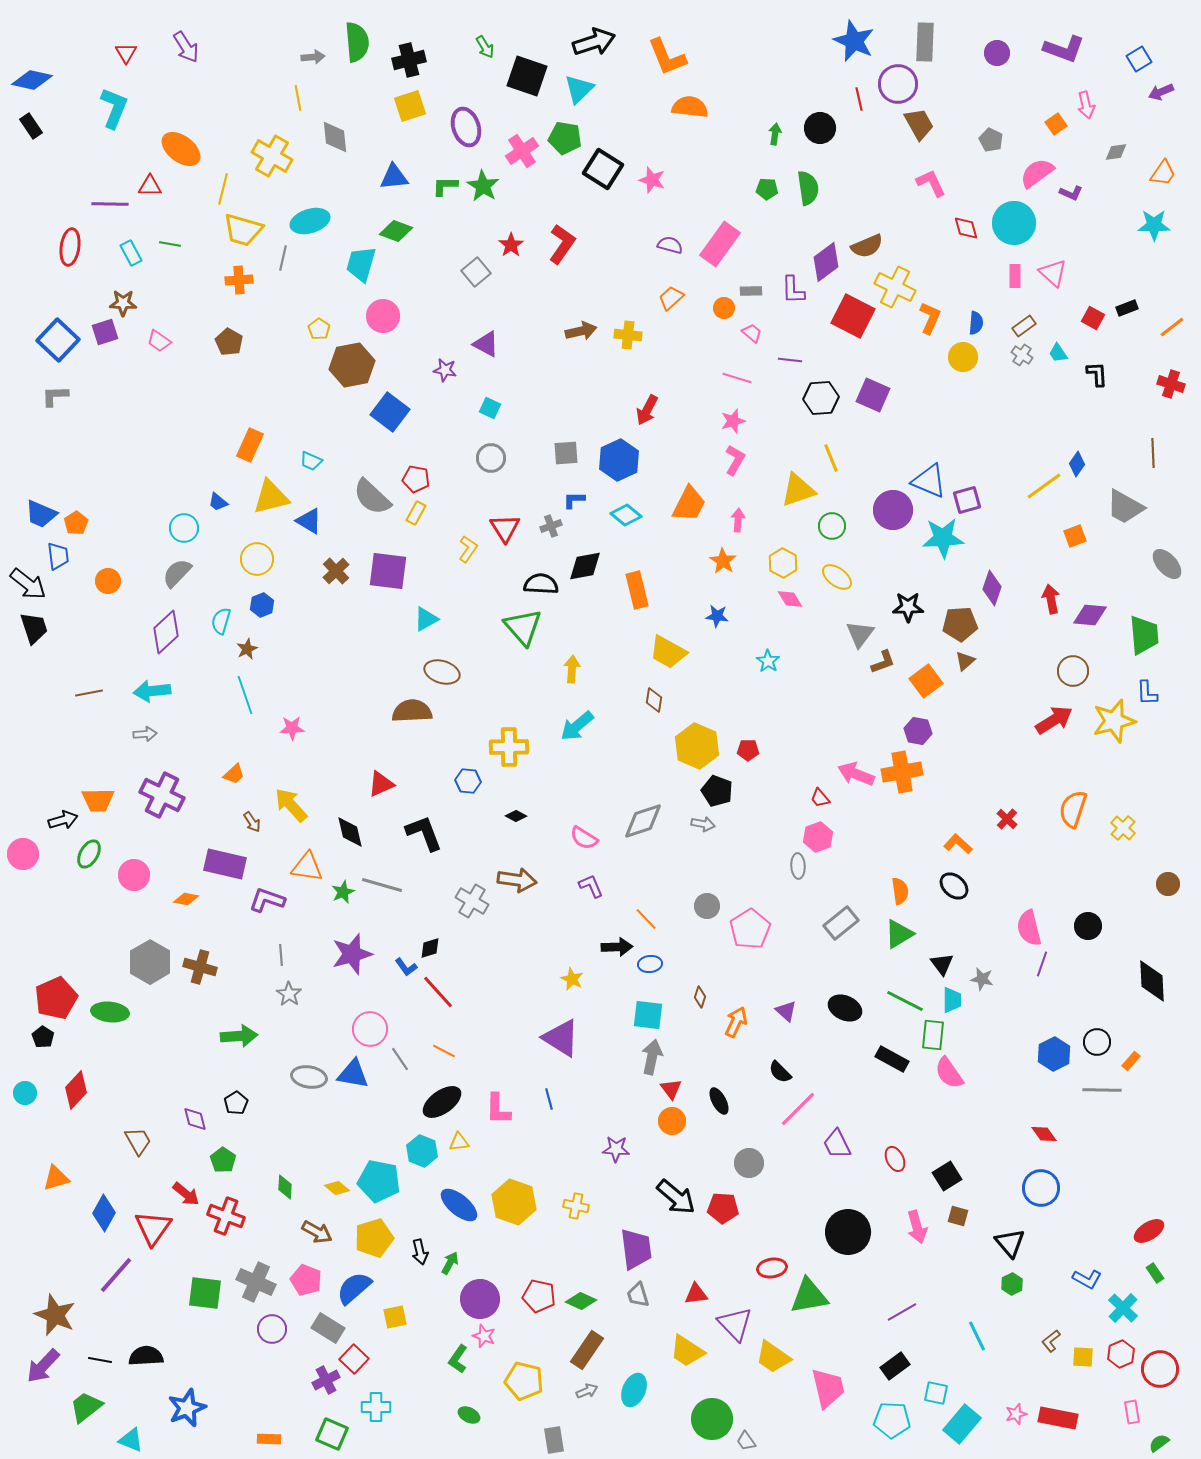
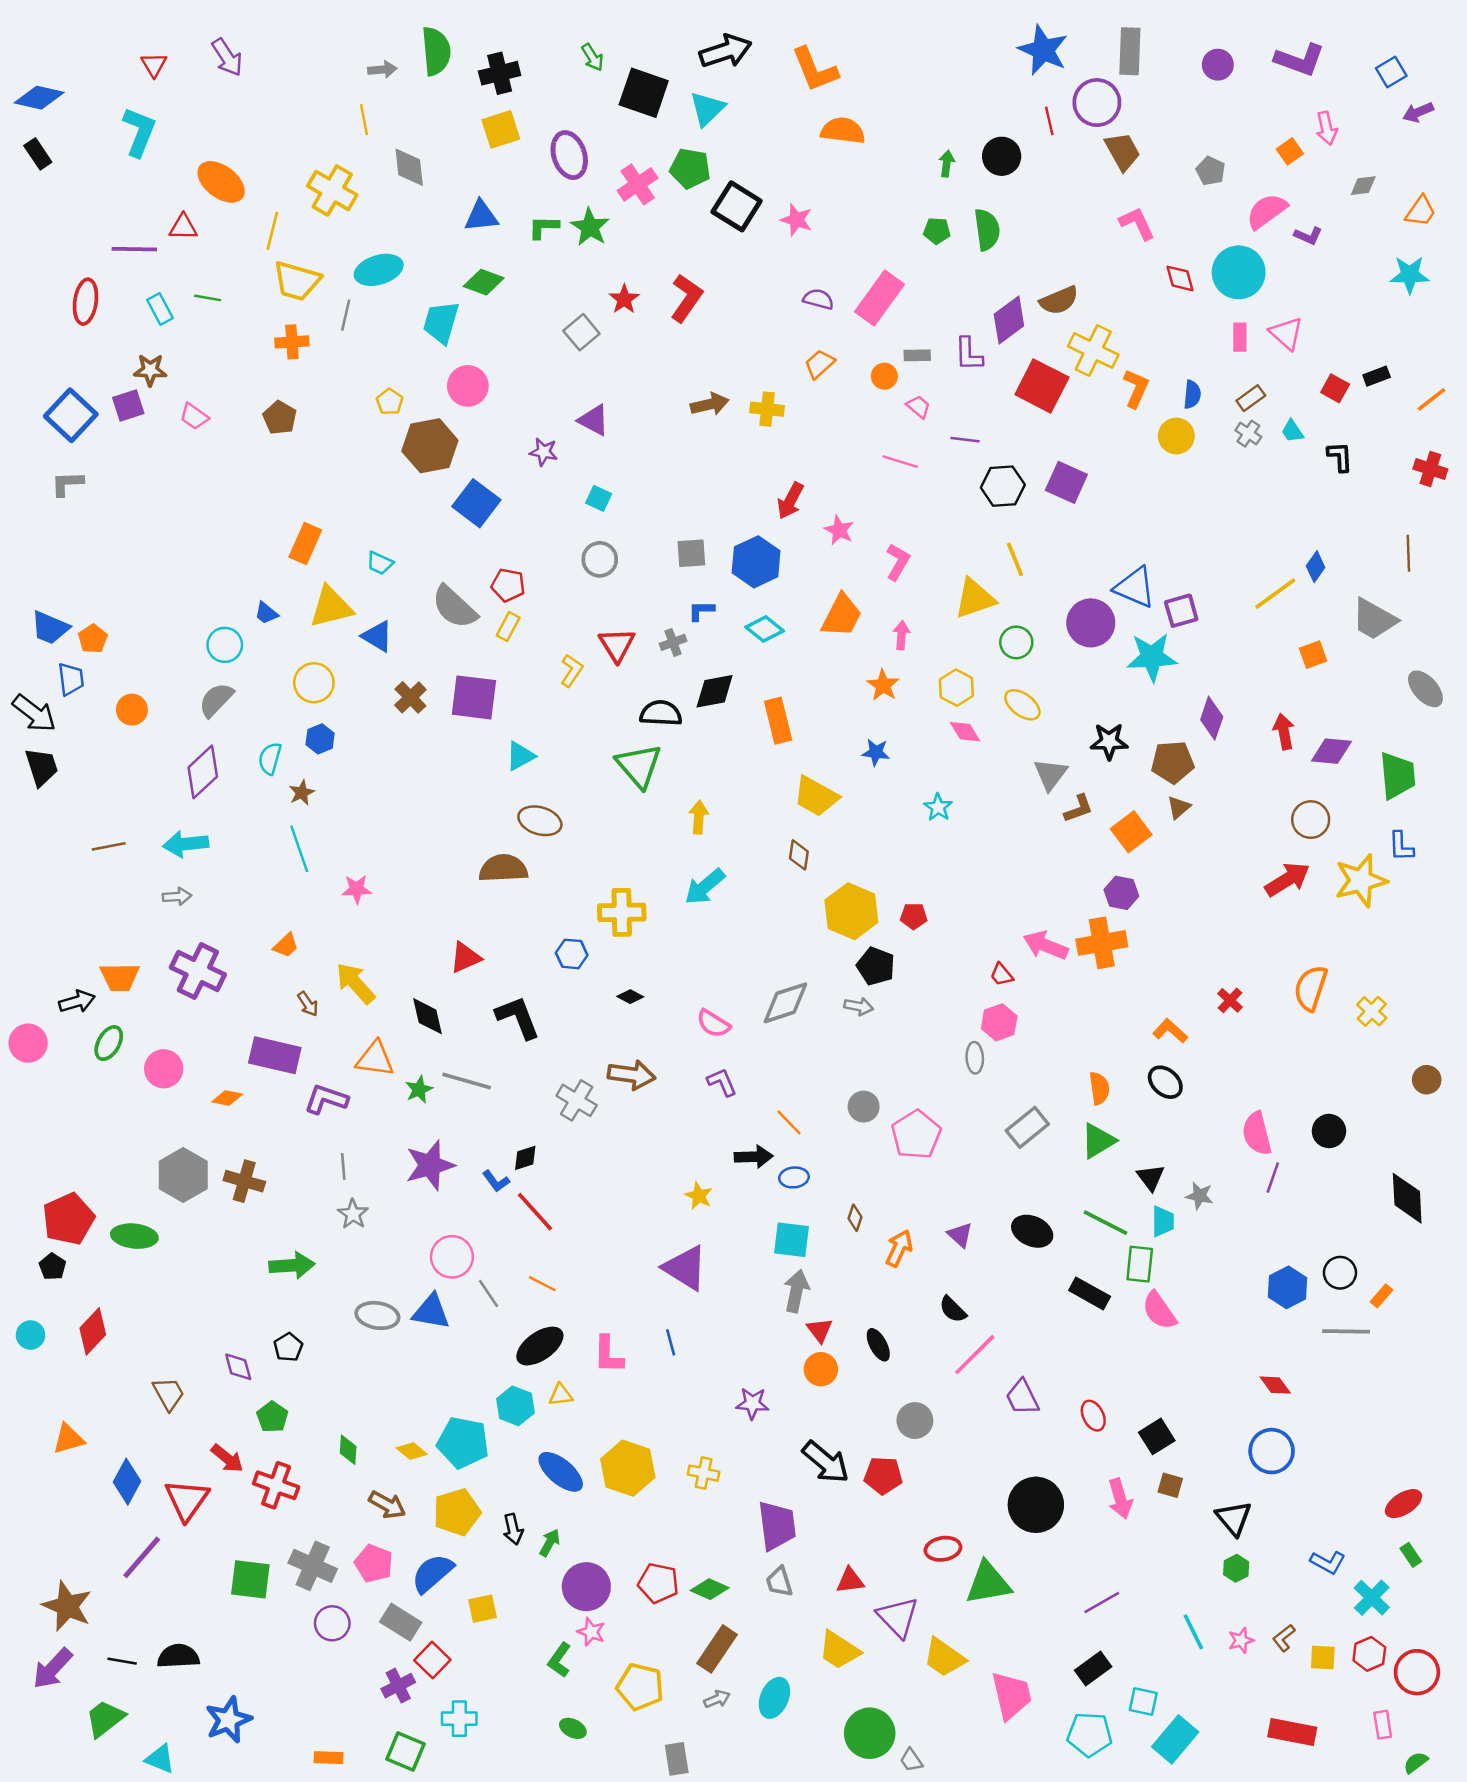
pink star: (733, 421) -> (839, 530), moved, turned -30
pink star: (1016, 1414) -> (1241, 1640), moved

